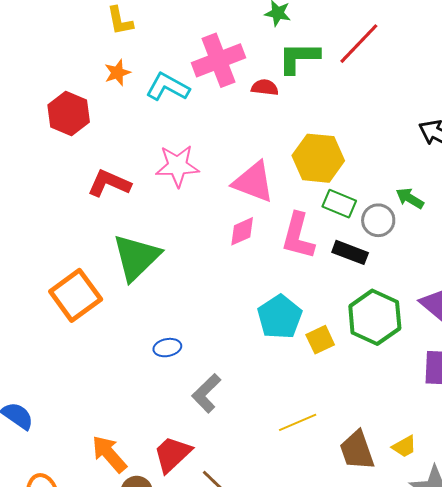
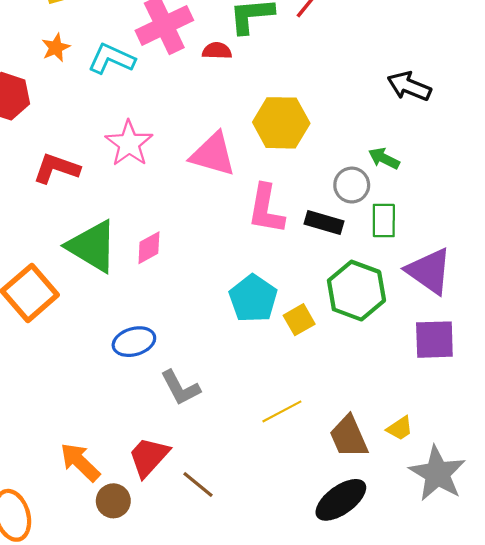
pink star: (177, 166) -> (129, 143), turned -30
green rectangle: (339, 204) -> (384, 221), moved, turned 72
pink diamond: (242, 231) -> (149, 248), moved
green triangle: (136, 257) -> (92, 246), turned -40
blue ellipse: (167, 348) -> (134, 342), size x1.4
gray L-shape: (206, 393) -> (180, 388), turned -69

